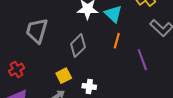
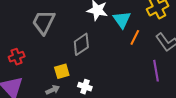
orange line: (117, 41) -> (135, 37), moved
purple line: (142, 60) -> (156, 71), moved

